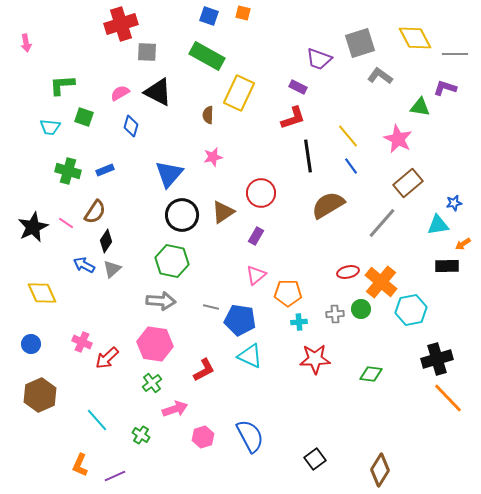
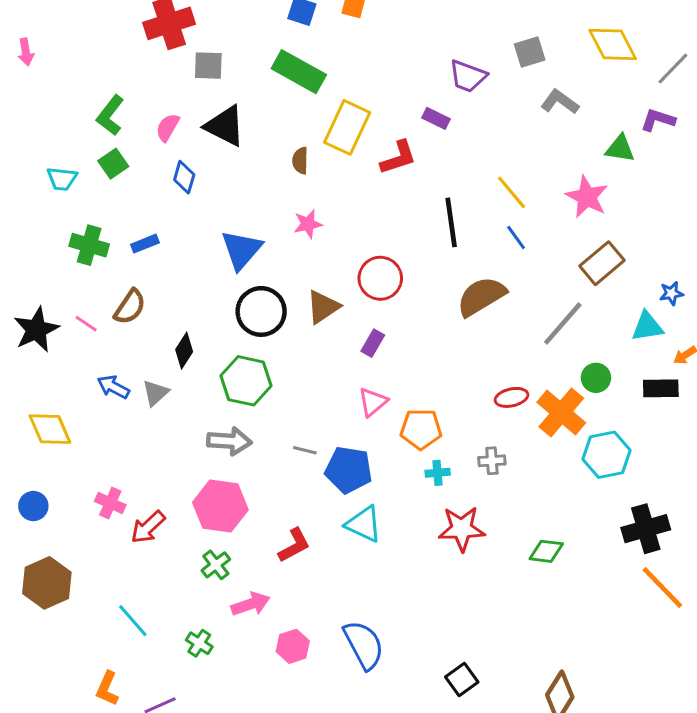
gray square: (360, 43) -> (530, 52), size x0.7
gray line: (455, 54) -> (673, 69), turned -45
green L-shape: (62, 85) -> (110, 115), moved, turned -48
pink semicircle: (120, 93) -> (168, 127), turned -30
green square: (84, 117) -> (113, 164), turned 36
red L-shape: (293, 118) -> (398, 158), moved
black diamond: (106, 241) -> (184, 351), moved
green circle: (361, 309) -> (596, 378), moved

